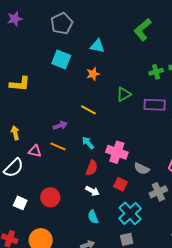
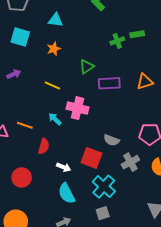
purple rectangle: (155, 105) -> (109, 83), moved
purple arrow: (60, 125) -> (14, 74), moved
pink cross: (117, 152) -> (77, 108), moved
red semicircle: (92, 168) -> (44, 146), moved
red square: (120, 184) -> (91, 158), size x1.5
cyan semicircle: (93, 217) -> (67, 193), size x1.5

